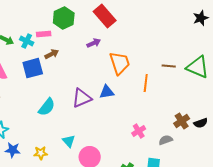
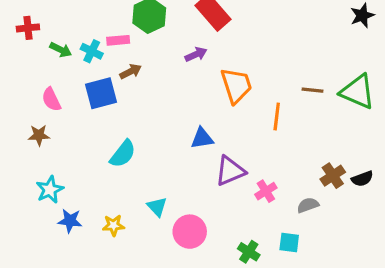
blue triangle: (107, 92) -> (202, 138), moved
purple triangle: (82, 98) -> (230, 171), moved

